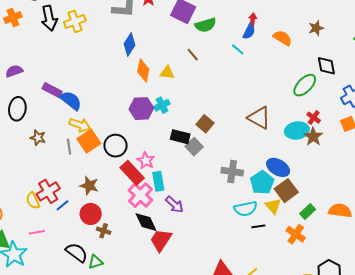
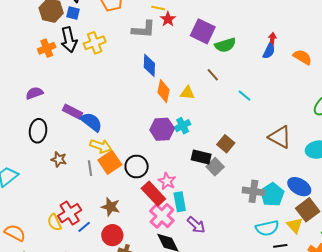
orange cross: (13, 17) -> (47, 48), moved
blue diamond: (129, 45) -> (149, 65), turned -30
cyan line: (238, 49) -> (245, 96), moved
cyan pentagon: (262, 182) -> (272, 195), moved

